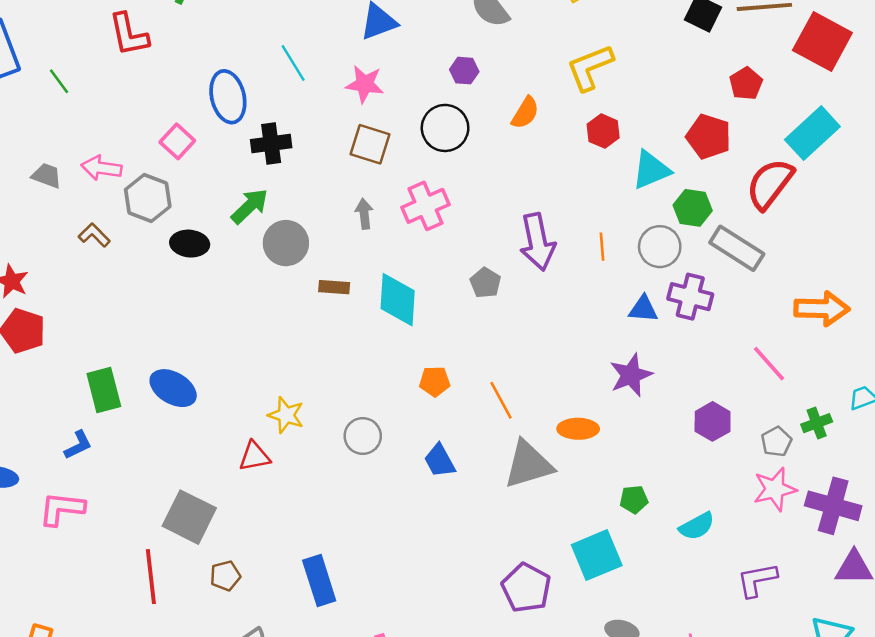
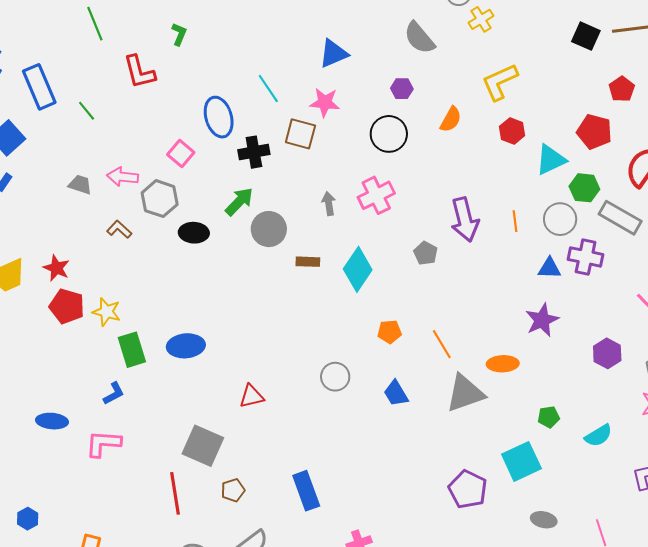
brown square: (370, 144) -> (300, 134), moved
cyan diamond: (398, 300) -> (358, 269), turned 33
blue ellipse: (173, 388) -> (186, 346), turned -33
yellow star: (286, 415) -> (107, 312), moved

